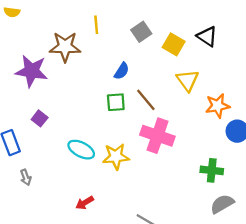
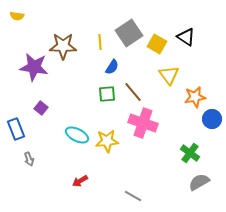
yellow line: (96, 25) -> (100, 42), moved
gray square: (141, 32) -> (129, 33), size x1.5
green cross: (212, 170) -> (190, 153), turned 30

